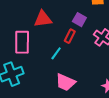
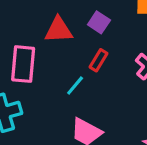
purple square: (79, 20) -> (99, 22), moved

